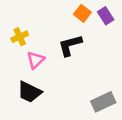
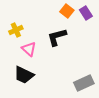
pink triangle: (36, 60) -> (29, 49), turned -35

